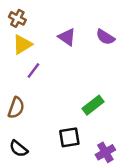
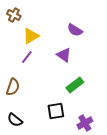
purple triangle: (67, 37) -> (64, 55), moved
purple semicircle: (105, 37) -> (75, 30), moved
yellow triangle: (22, 44) -> (31, 36), moved

